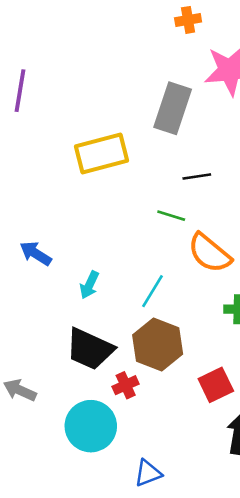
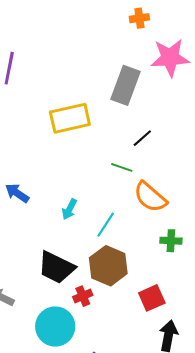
black line: (197, 176) -> (142, 138), turned -35
cyan arrow: (89, 285) -> (69, 209), moved

